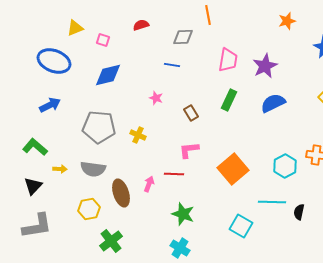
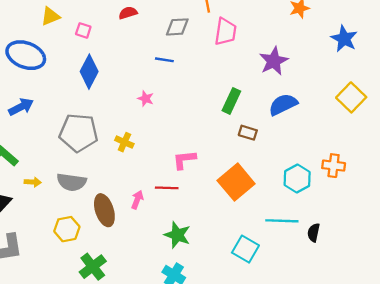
pink trapezoid: (228, 60) -> (225, 32), moved
blue diamond: (108, 75) -> (89, 72), turned -48
brown rectangle: (191, 113) -> (248, 133), moved, turned -42

